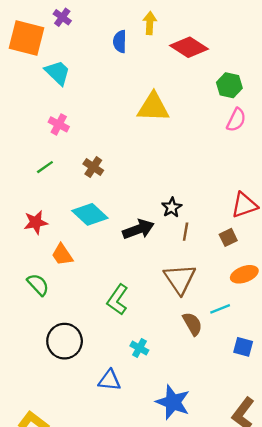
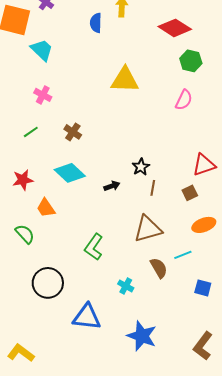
red diamond: (189, 47) -> (175, 28), moved
pink semicircle: (236, 120) -> (184, 100), moved
black arrow: (138, 229) -> (112, 186), size x0.6
brown triangle: (180, 279) -> (148, 229), turned 48
cyan cross: (139, 348) -> (126, 286), moved
blue triangle: (109, 380) -> (87, 317), size x1.4

